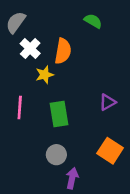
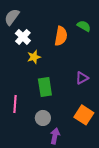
green semicircle: (93, 21) -> (84, 26), moved
orange semicircle: (63, 51) -> (61, 36), moved
pink line: (20, 107) -> (15, 104), moved

